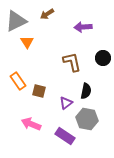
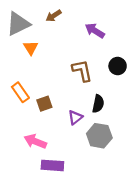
purple arrow: (83, 27) -> (95, 31), turned 36
brown square: (39, 91) -> (44, 104), turned -32
purple rectangle: (65, 136) -> (52, 165), moved, turned -30

